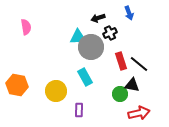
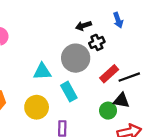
cyan triangle: (78, 37) -> (42, 71), moved
red rectangle: (121, 61) -> (109, 74), turned 66
black line: (139, 64) -> (129, 77), turned -60

